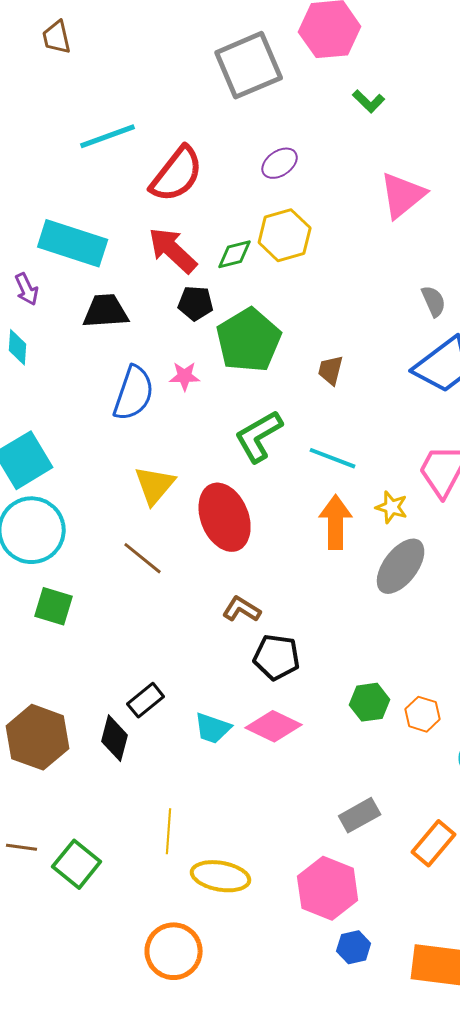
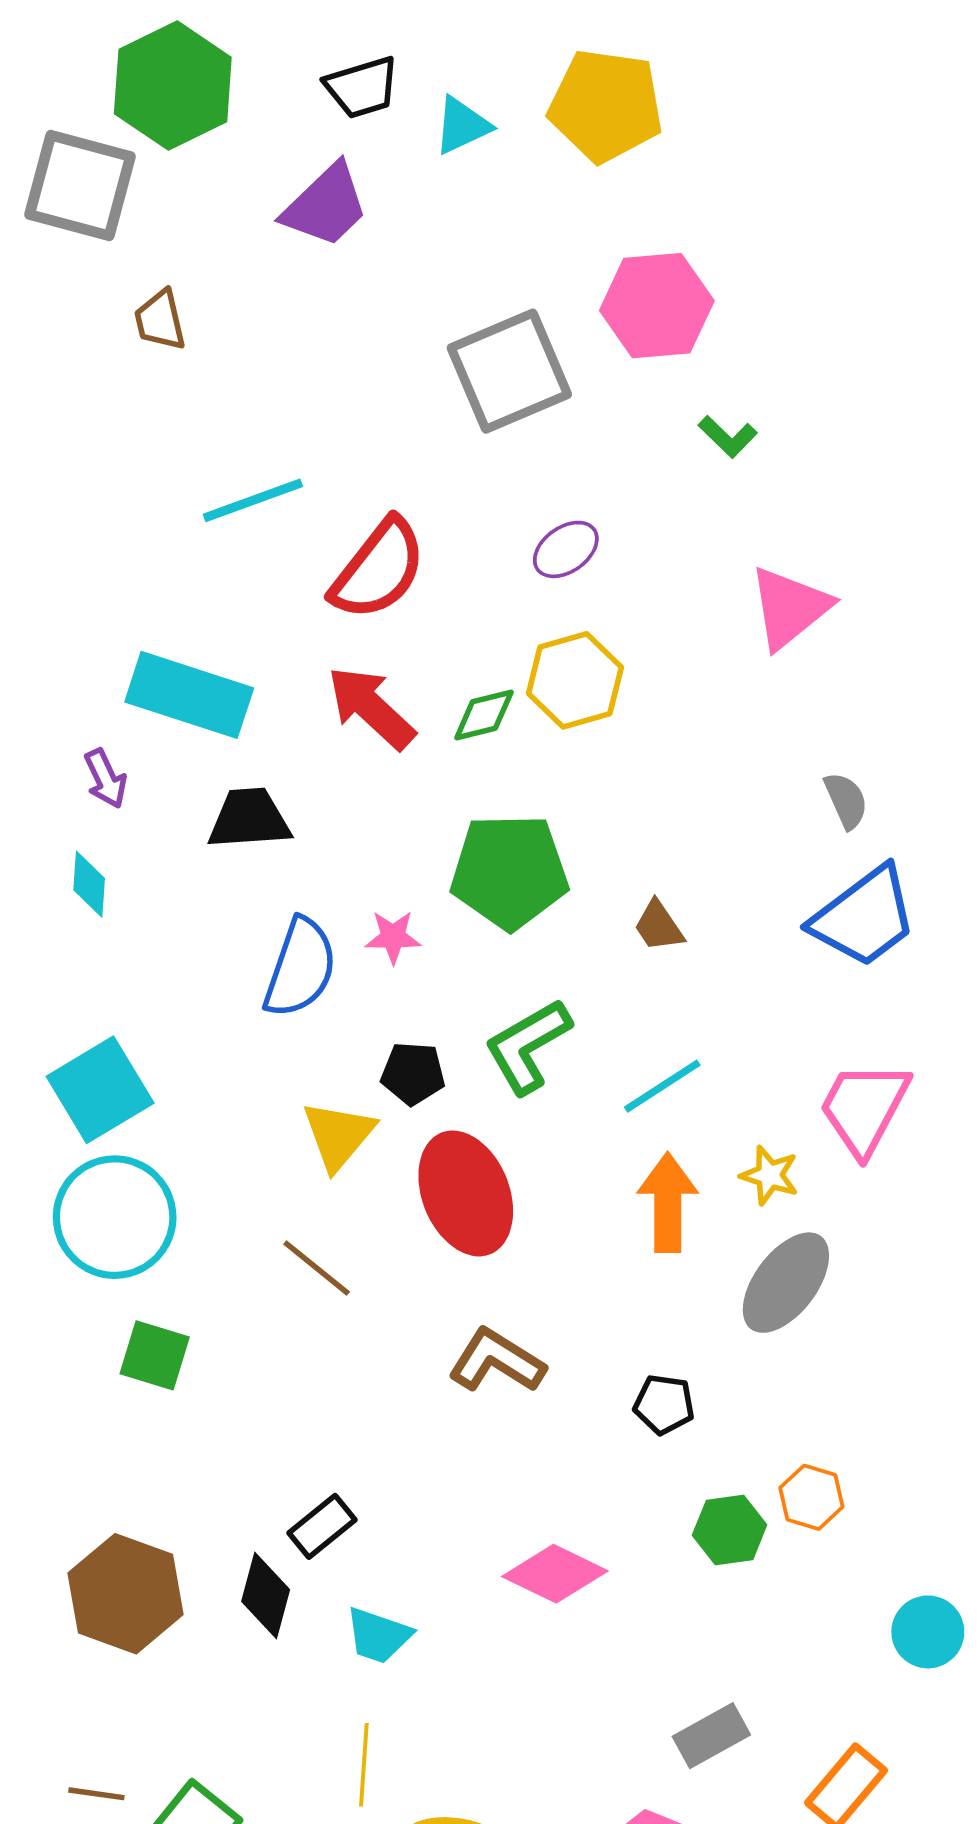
black pentagon: (196, 303) -> (413, 1073), moved
green pentagon: (249, 340) -> (509, 871), turned 30
brown trapezoid: (331, 370) -> (659, 926), turned -48
cyan line: (333, 458) -> (662, 1086), turned -54
brown L-shape: (242, 609) -> (497, 1361), size x1.4
black pentagon: (277, 657) -> (664, 1405), moved, size x0.7
orange hexagon: (423, 714) -> (811, 1497), moved
cyan trapezoid: (213, 728) -> (378, 1636), moved

